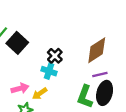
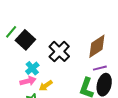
black cross: (55, 56) -> (59, 51), size x1.5
cyan cross: (49, 71) -> (32, 68), moved, turned 32

